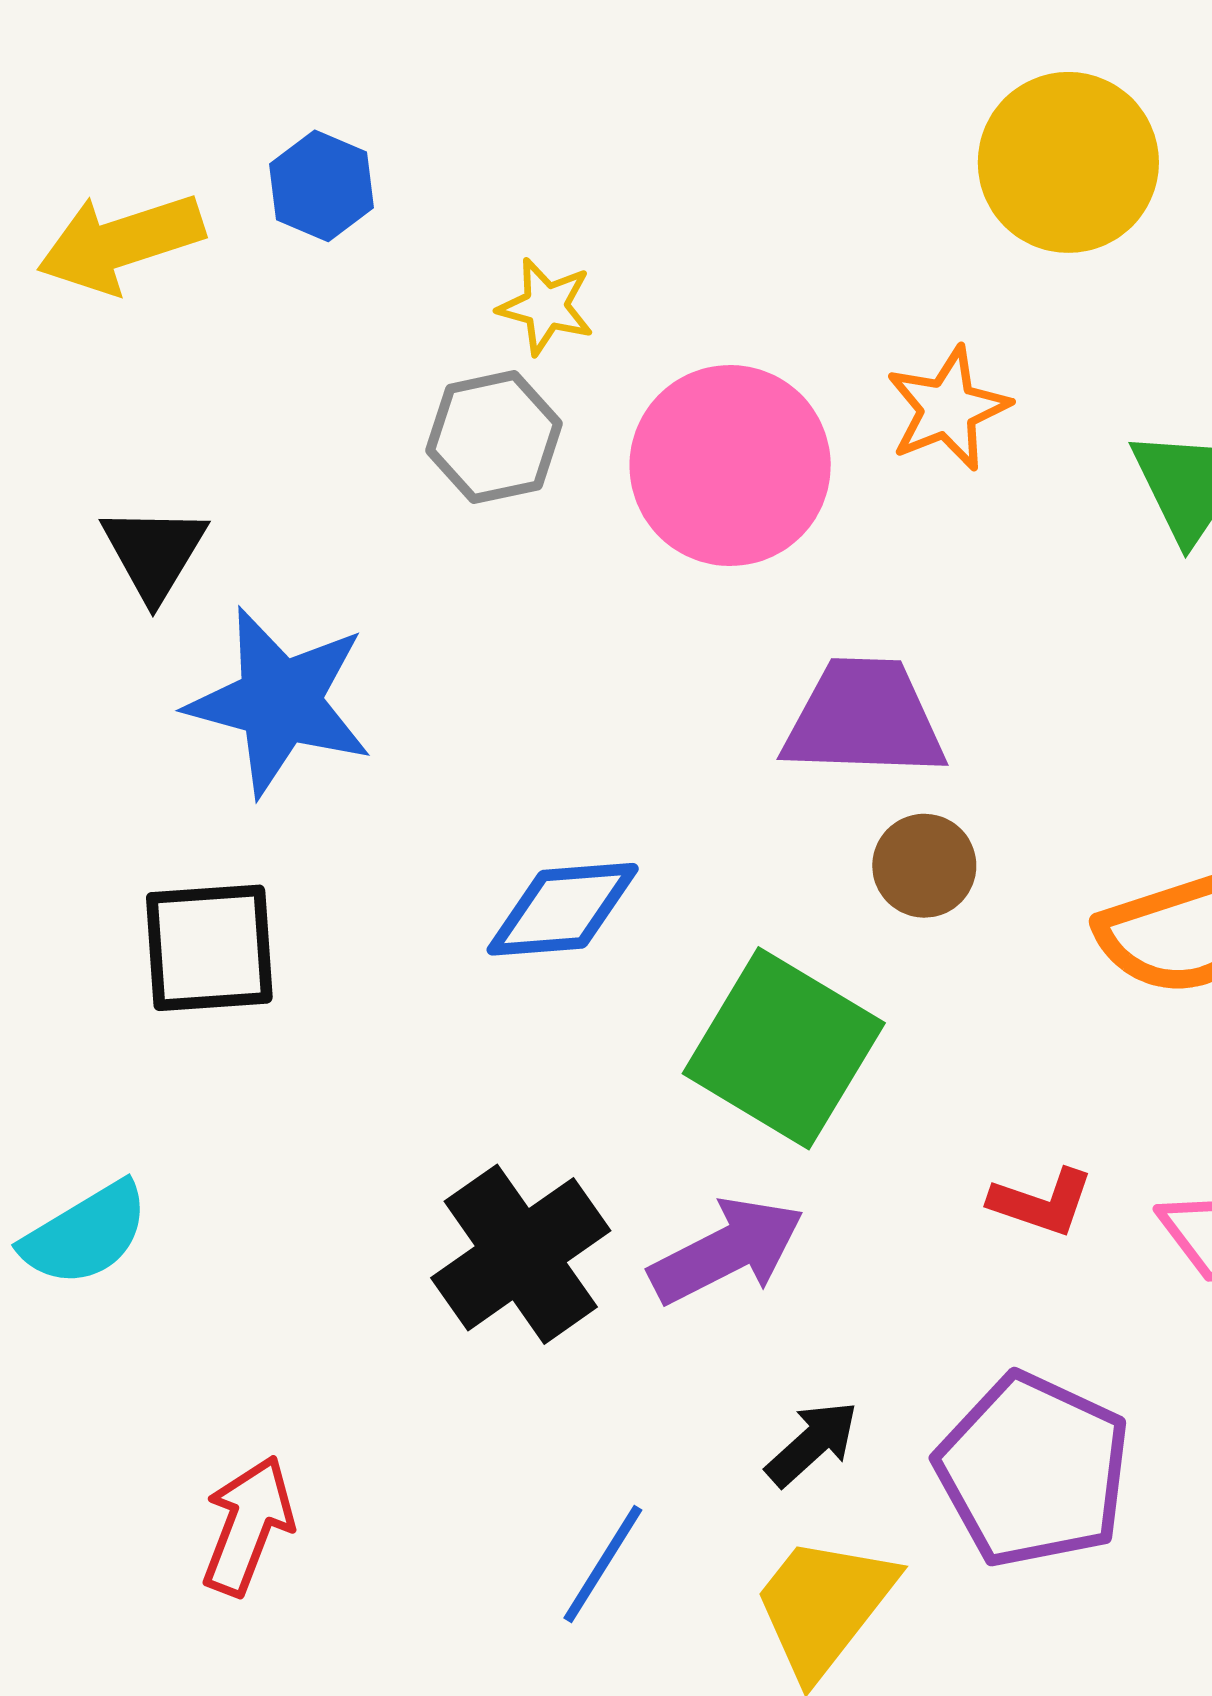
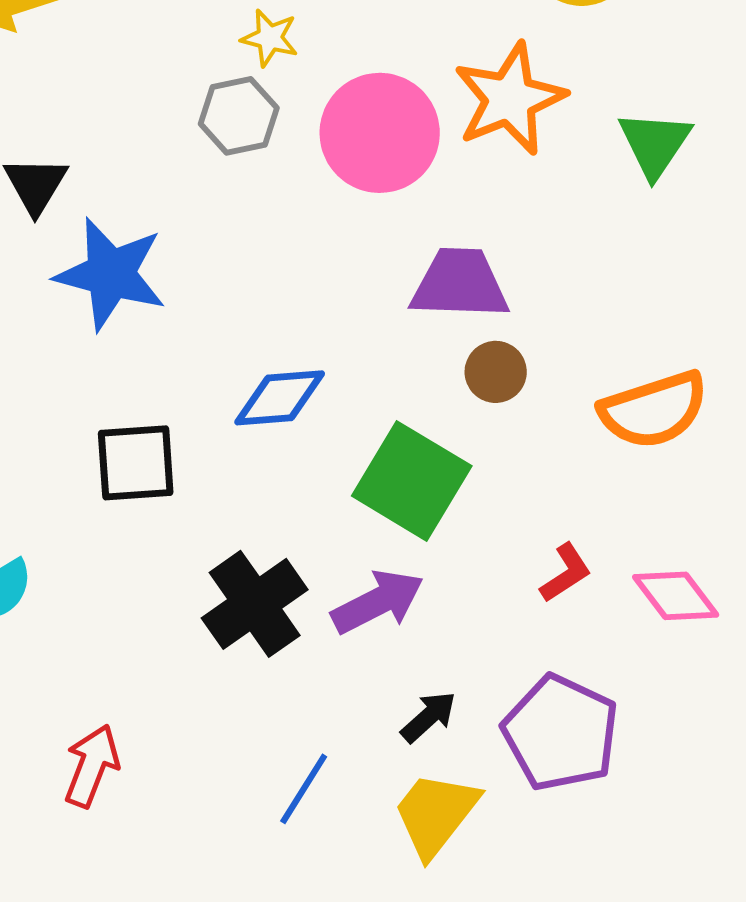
orange star: (948, 409) -> (510, 99), size x1.5
black square: (209, 948) -> (136, 463), moved
red L-shape: (1042, 1202) -> (566, 573), turned -52

